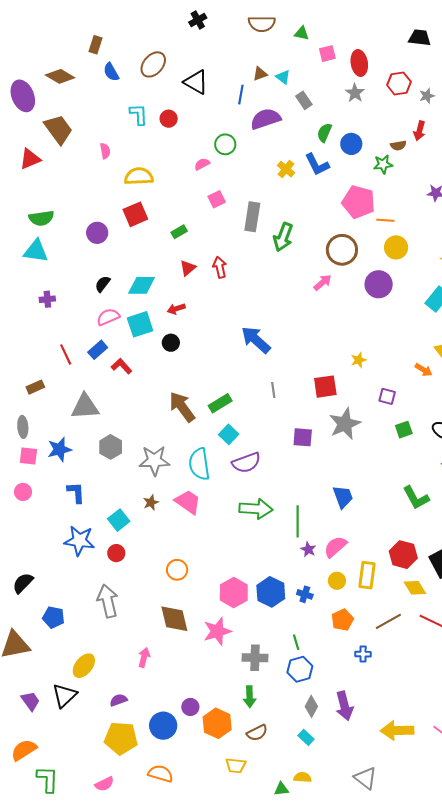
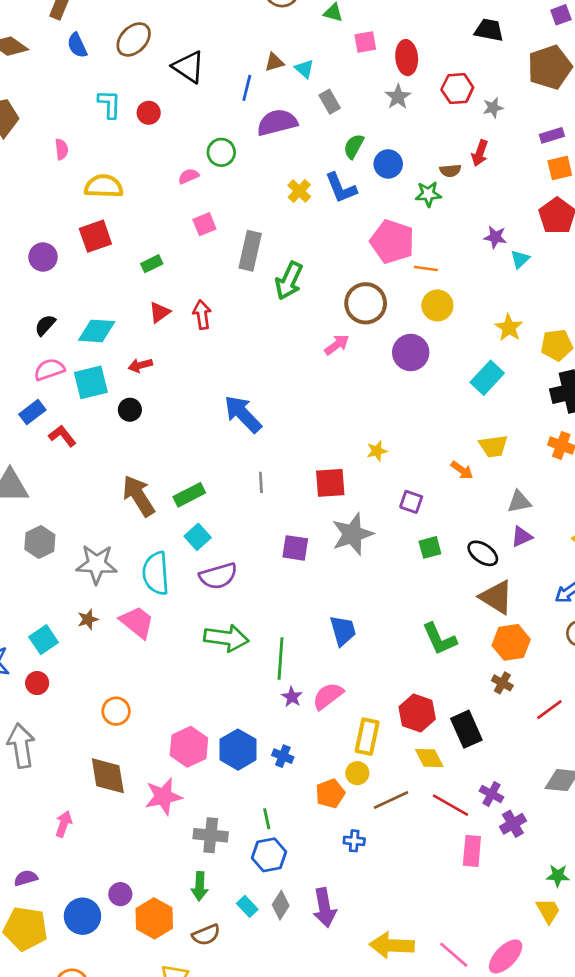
yellow circle: (337, 581) -> (357, 773), moved
cyan rectangle: (306, 737) -> (247, 906), moved

